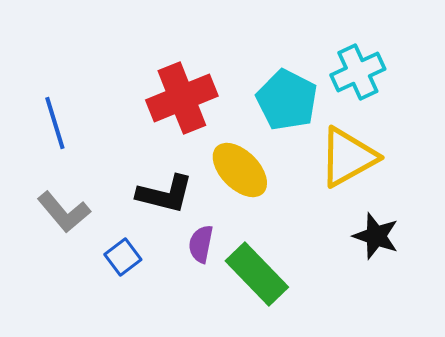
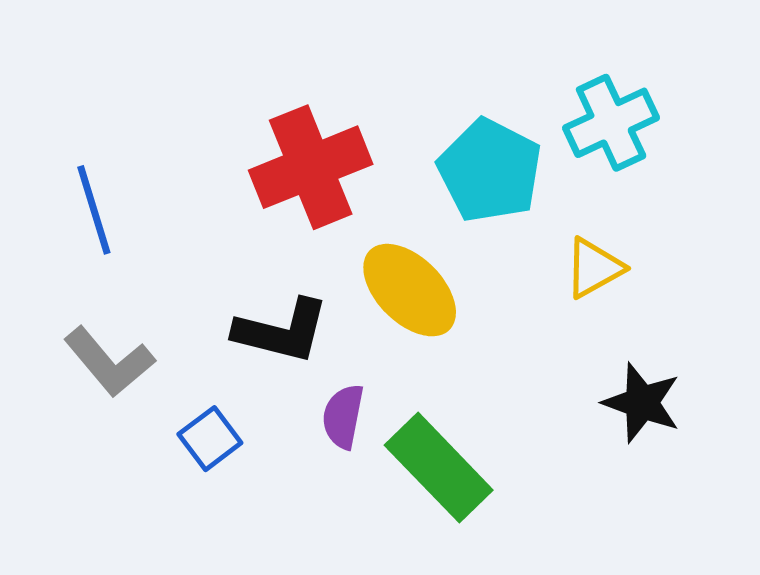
yellow triangle: (348, 157) -> (594, 268), size x0.6

